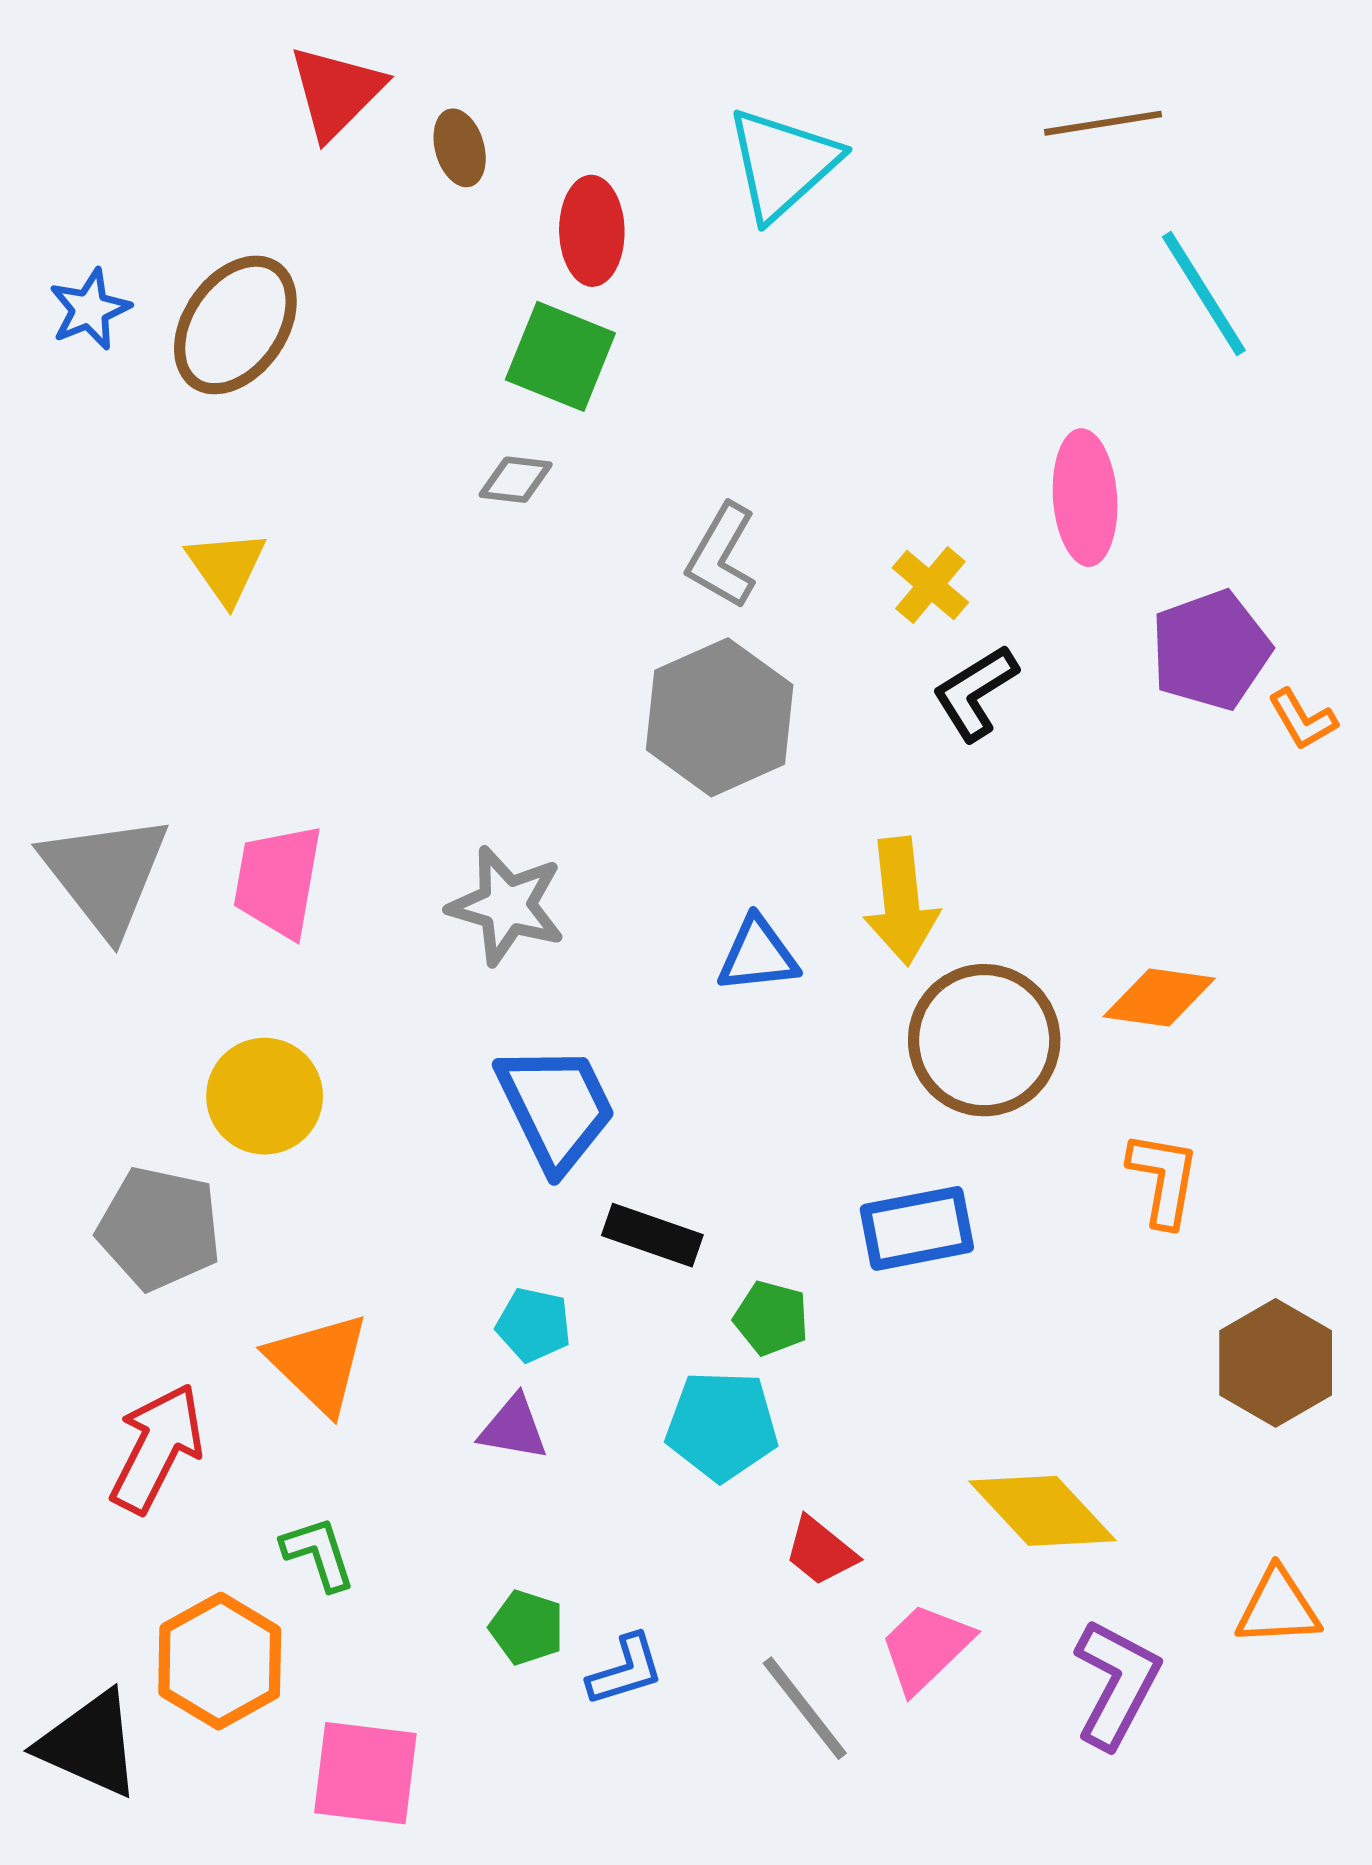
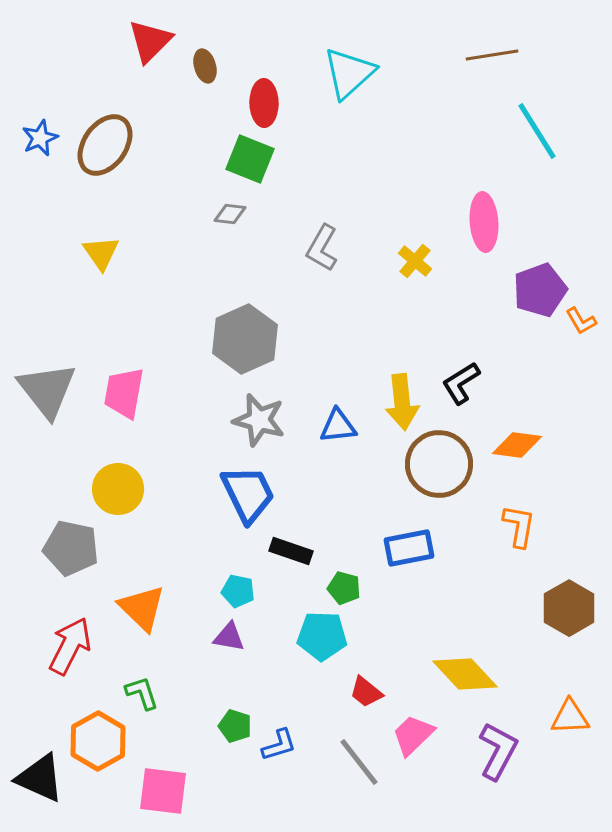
black L-shape: (975, 693) -> (461, 383), moved
gray hexagon: (720, 717) -> (245, 339), moved
gray star: (507, 906) -> (259, 420), moved

